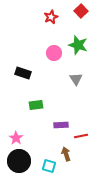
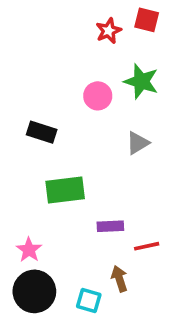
red square: (81, 11) -> (147, 20), turned -32
red star: (51, 17) -> (109, 31), moved
gray triangle: (76, 79) -> (138, 143), turned 32
green rectangle: (36, 105) -> (65, 190), size x1.5

